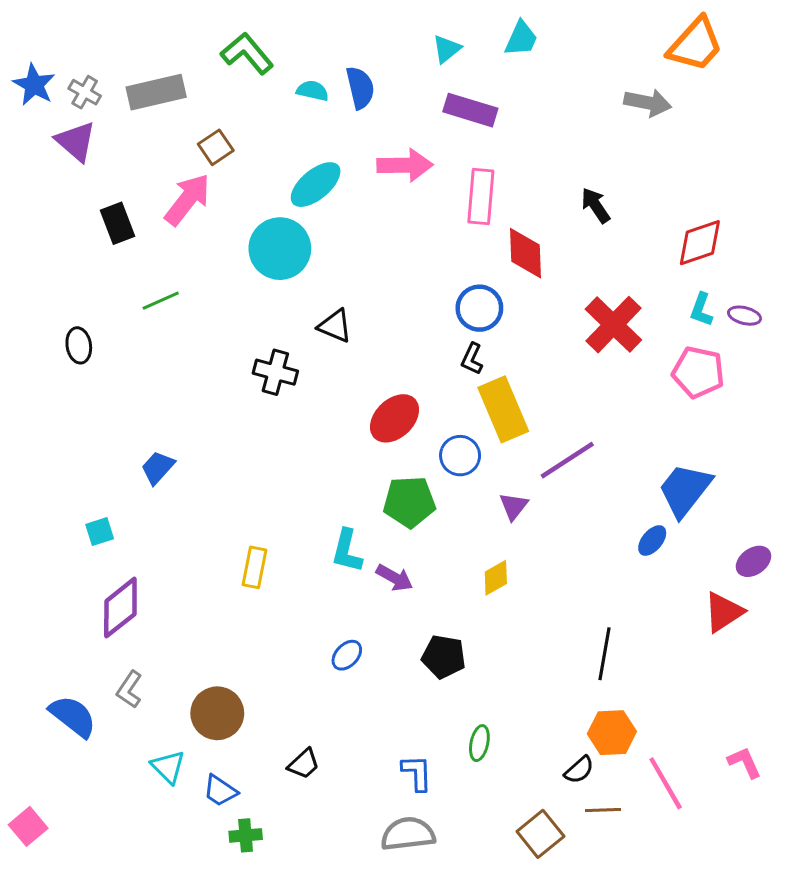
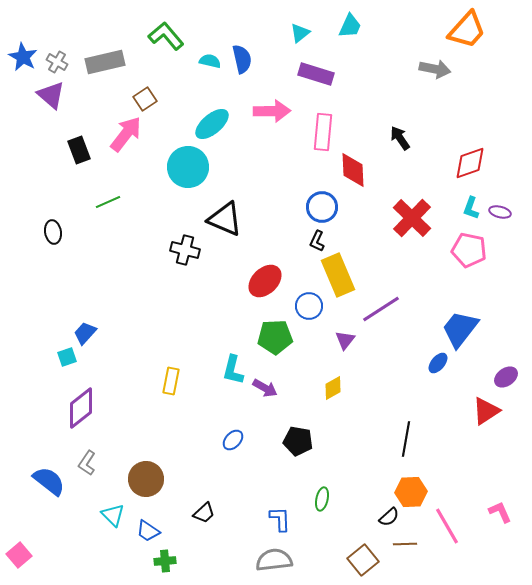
black triangle: (335, 326) -> (225, 219), size x1.5
blue trapezoid: (158, 468) -> (85, 333), moved

